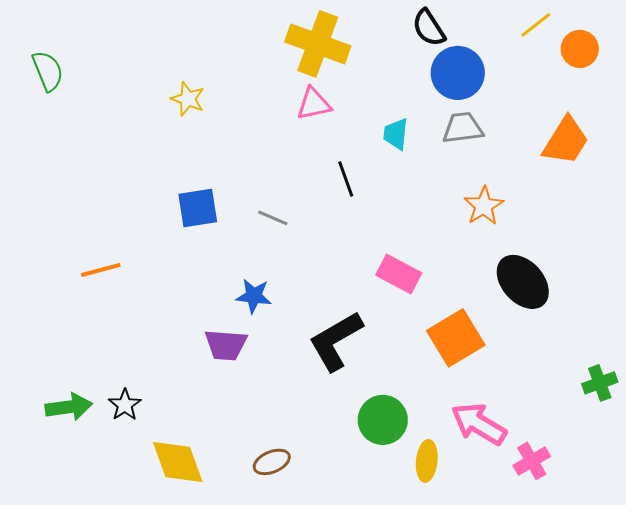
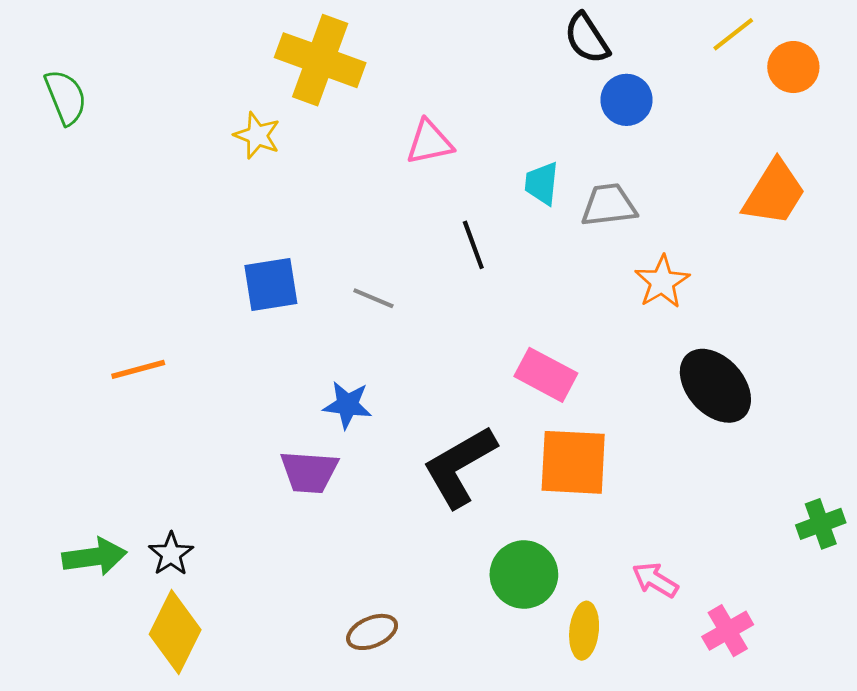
yellow cross: (318, 44) -> (320, 60), moved
blue circle: (458, 73) -> (627, 100), size x0.7
gray trapezoid: (463, 128) -> (609, 205), moved
orange square: (456, 338) -> (573, 462), moved, turned 34
pink arrow: (479, 424) -> (655, 580), size x0.6
yellow diamond: (178, 462) -> (175, 632), moved, turned 46

